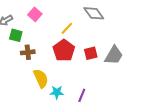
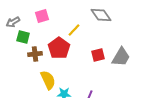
pink square: (35, 14) -> (42, 16), turned 32
red pentagon: (64, 50) -> (59, 48), moved

